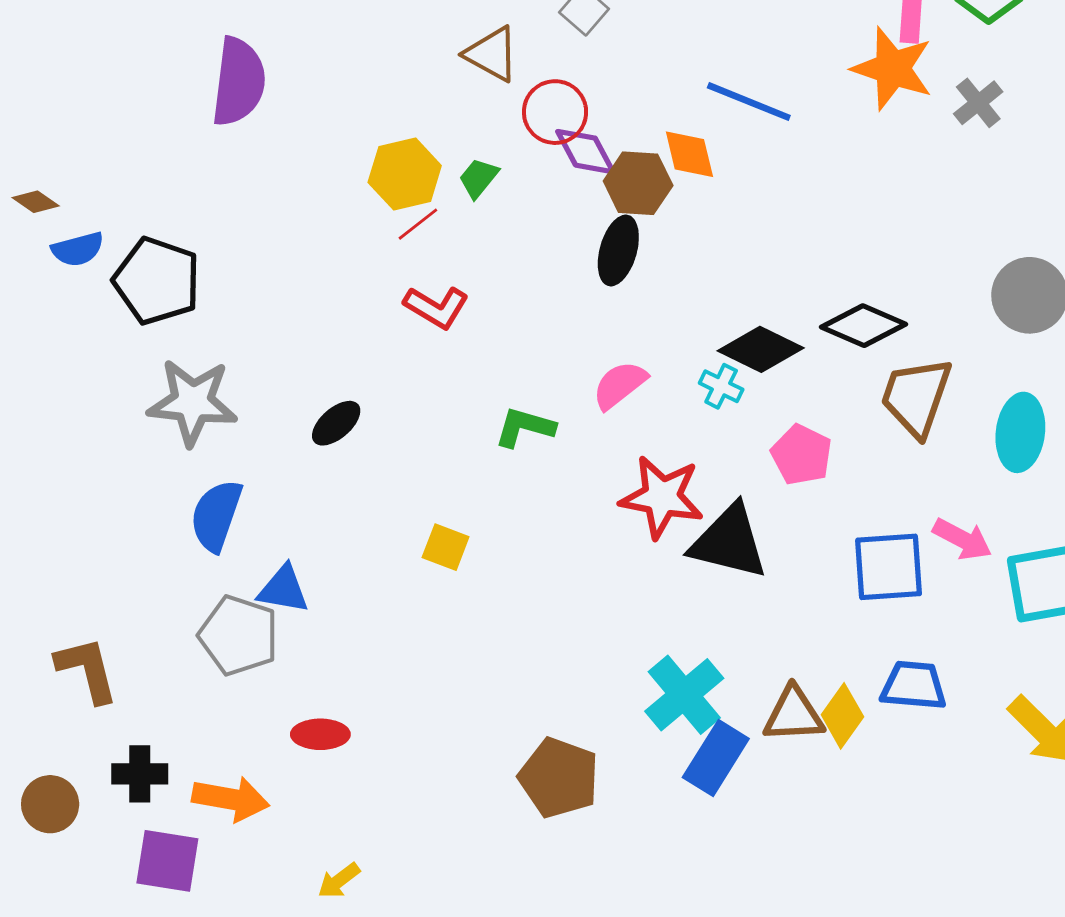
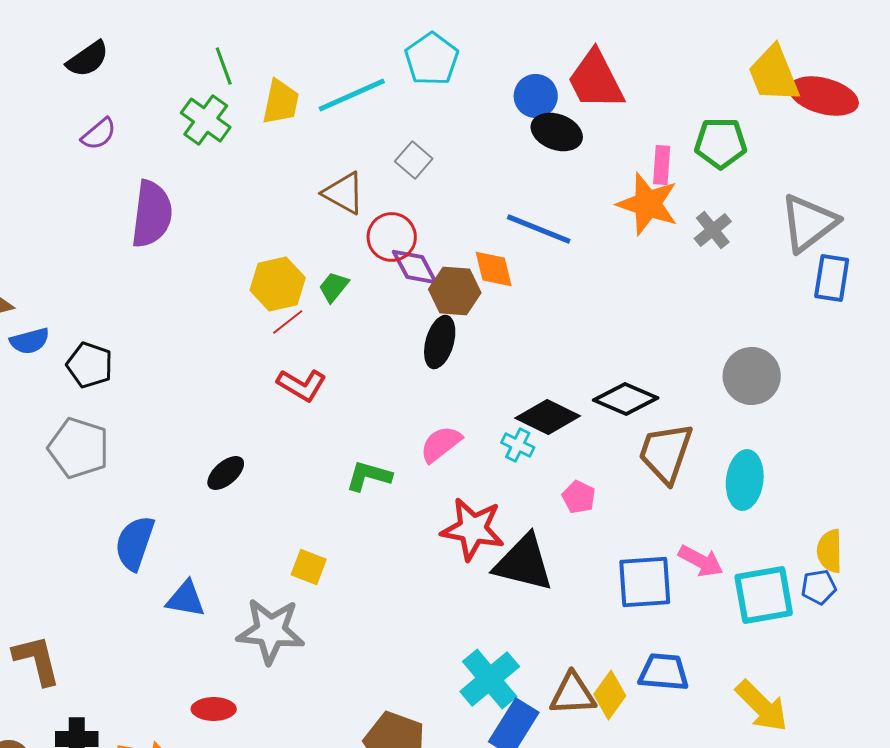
black pentagon: (157, 281) -> (90, 365), size x0.7
gray star: (192, 402) -> (271, 631), moved
pink pentagon: (802, 455) -> (579, 497), size x0.7
gray pentagon: (239, 635) -> (79, 448), moved

